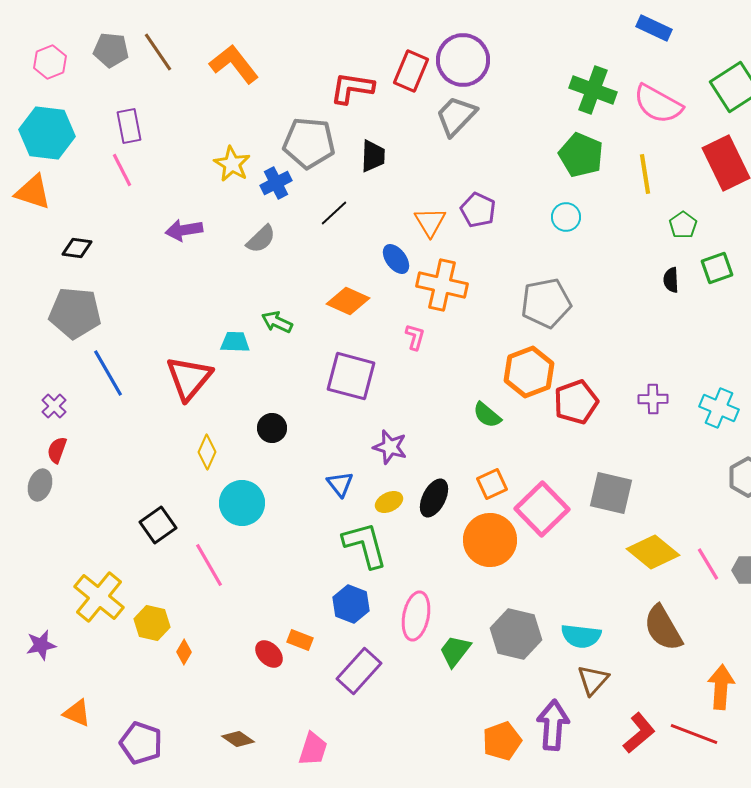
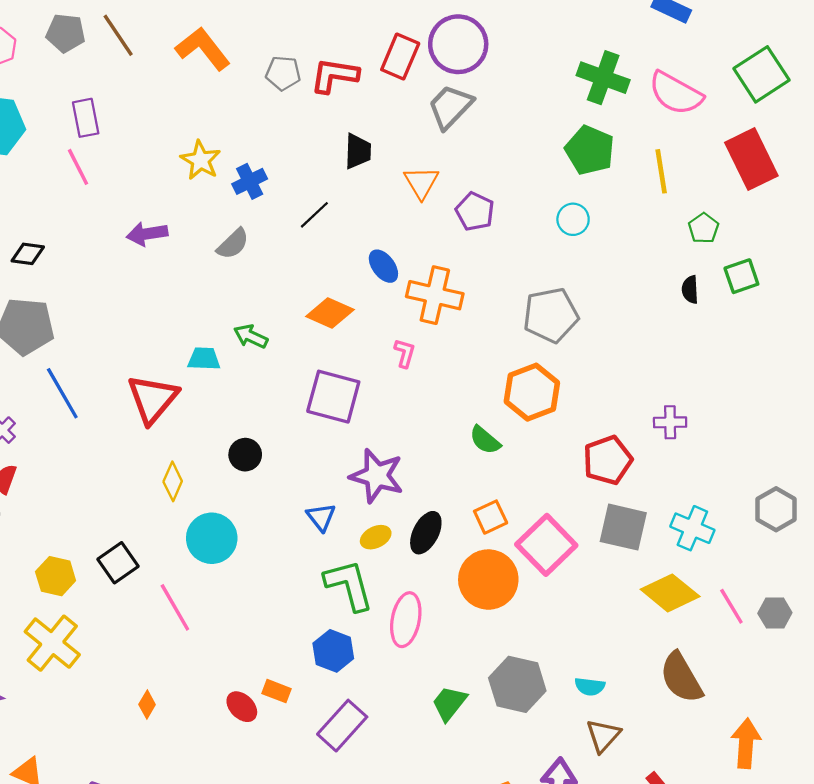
gray pentagon: (309, 143) -> (283, 73), moved, size x0.6
orange triangle: (430, 222) -> (421, 182), moved
red pentagon: (576, 402) -> (608, 460), moved
cyan cross: (719, 408) -> (692, 528), moved
purple star: (390, 447) -> (377, 476), size x1.4
pink ellipse: (416, 616) -> (406, 620), moved
yellow hexagon: (152, 623) -> (56, 576), moved
cyan semicircle: (581, 636) -> (590, 687), size x0.7

